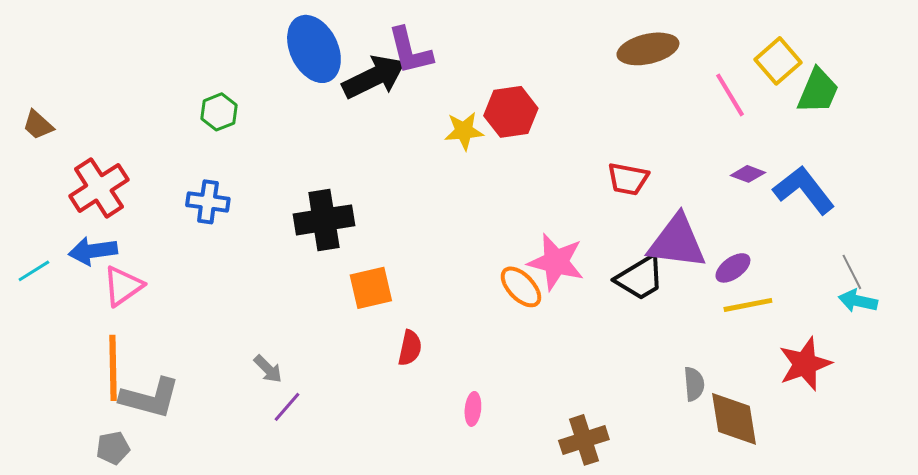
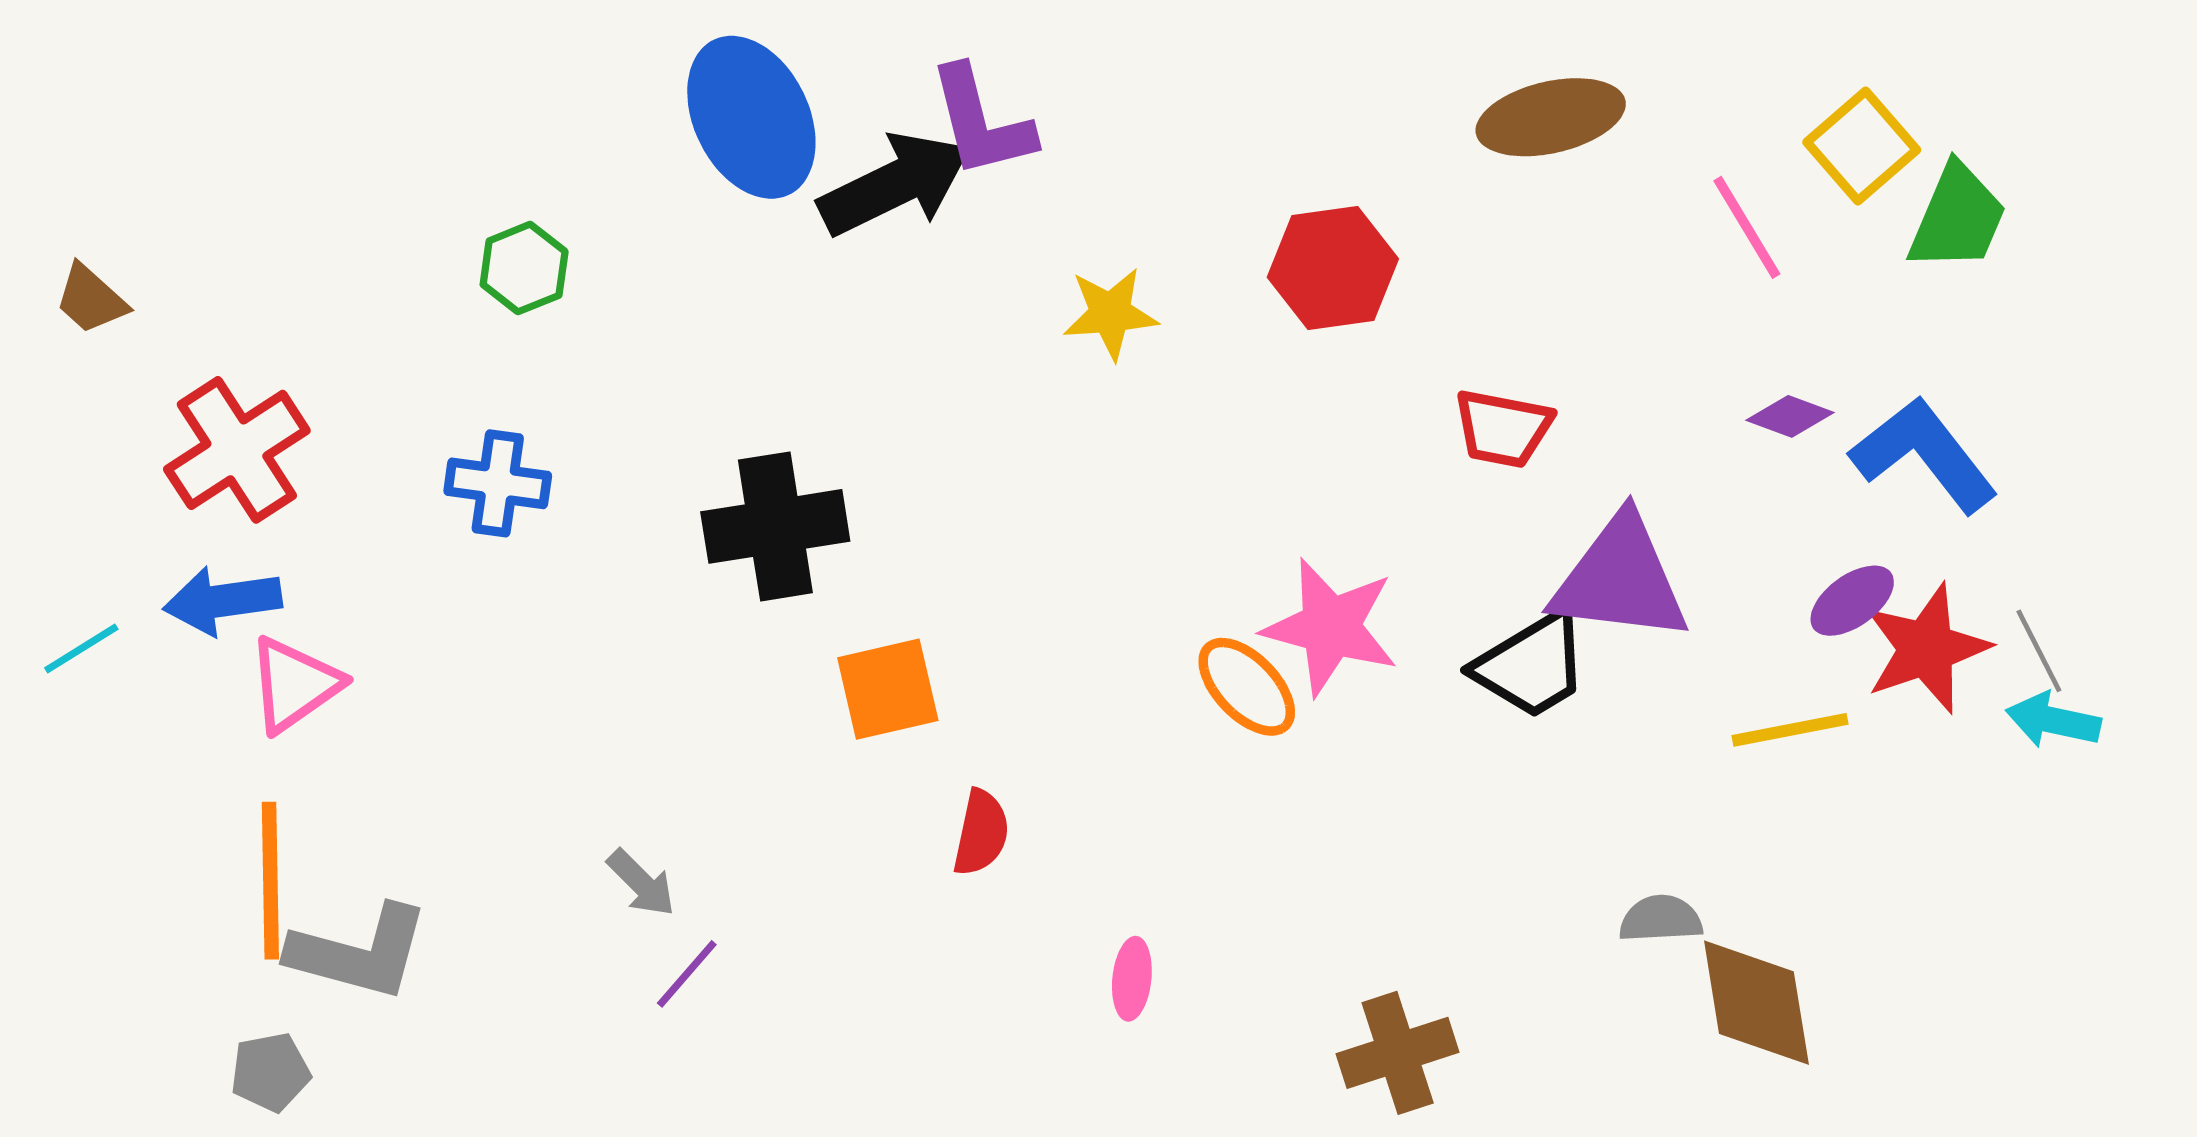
red hexagon: (511, 112) -> (1333, 268), moved
purple ellipse: (733, 268) -> (1852, 601), moved
red star: (805, 364) -> (1926, 648), moved
gray semicircle: (694, 384) -> (1661, 919), turned -88

